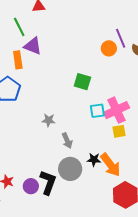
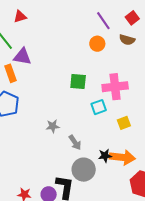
purple line: (121, 38) -> (103, 21), moved
pink cross: (116, 110) -> (115, 87), moved, turned 30
orange arrow: (111, 165) -> (122, 157), turned -35

